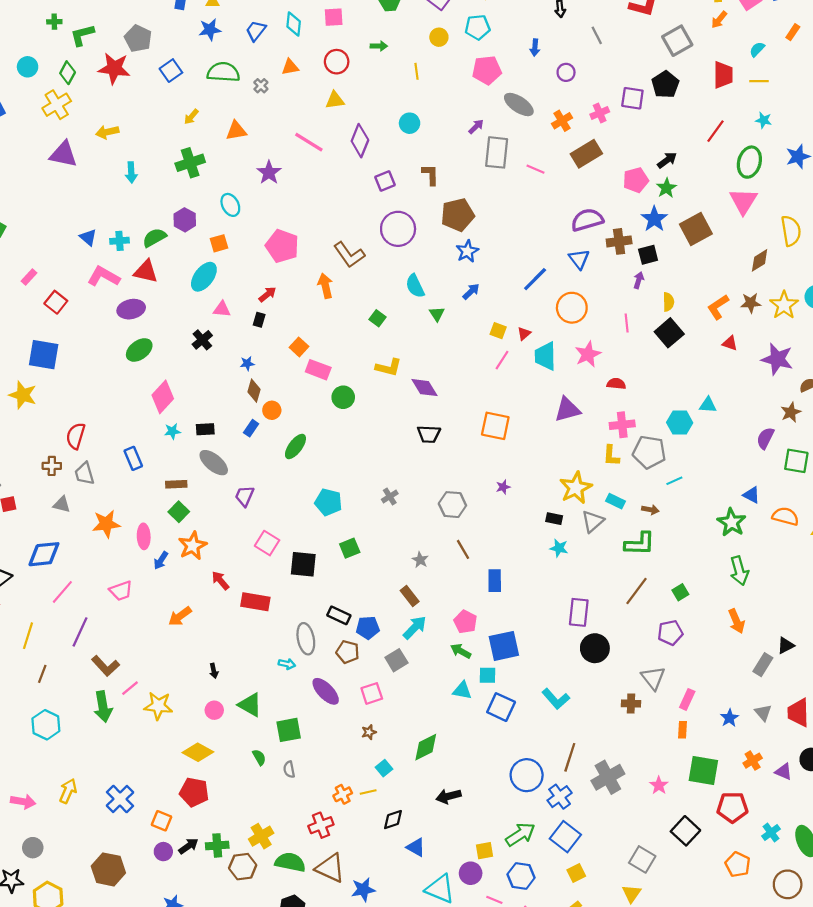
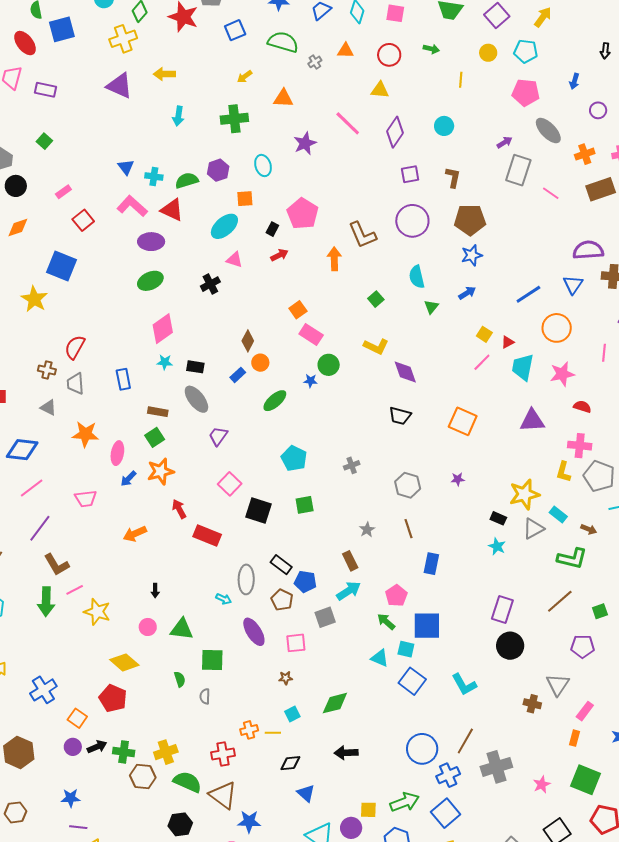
black rectangle: (259, 320) -> (272, 229), moved
blue star: (247, 363) -> (311, 381), moved
green triangle: (250, 705) -> (182, 629), turned -35

